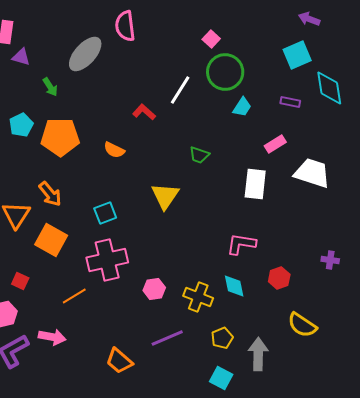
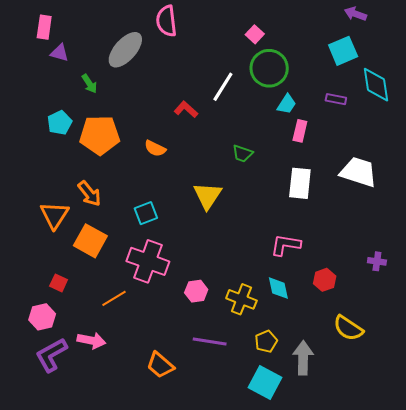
pink rectangle: (275, 144) -> (300, 131), moved, turned -45
pink cross: (107, 260) -> (148, 261), turned 33
purple line: (167, 338) -> (210, 341), turned 32
cyan square: (221, 378) -> (265, 383), size x1.4

